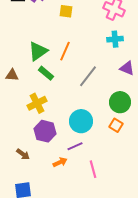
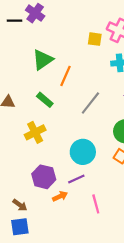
yellow square: (66, 11) -> (95, 39), moved
green triangle: (38, 51) -> (43, 60), moved
purple hexagon: (45, 131) -> (44, 177), moved
brown arrow: (23, 154) -> (20, 205), moved

